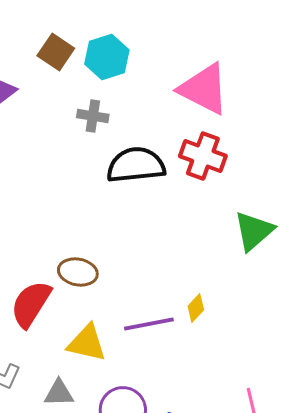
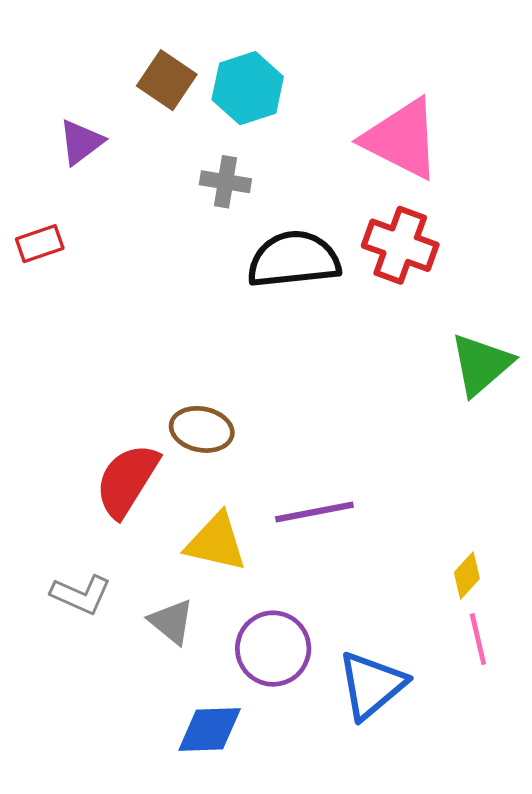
yellow diamond: (196, 308) -> (467, 576), moved
gray triangle: (59, 393) -> (171, 622), turned 40

